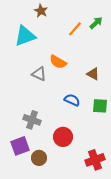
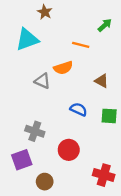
orange line: (75, 29) -> (81, 45), moved, turned 63
orange semicircle: (58, 62) -> (63, 68), turned -48
brown circle: (39, 158) -> (45, 182), moved
red cross: (95, 160) -> (104, 175), turned 36

